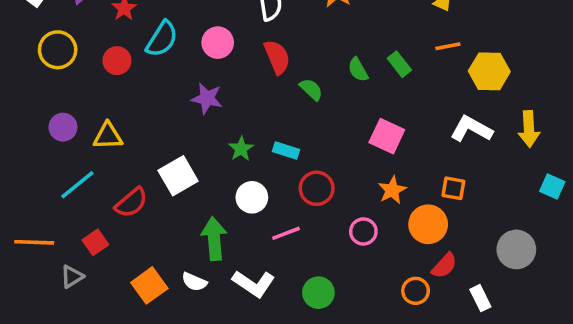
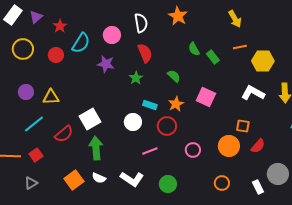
pink circle: (218, 43) -> (112, 35), moved
green semicircle: (358, 70) -> (194, 49), moved
green semicircle: (311, 89) -> (174, 76), moved
purple star: (207, 98) -> (106, 64), moved
green star: (241, 149) -> (136, 78), moved
orange star: (392, 190) -> (176, 104), moved
white circle: (252, 197) -> (133, 122), moved
green arrow: (214, 239) -> (96, 148), moved
red square: (95, 242) -> (36, 155), moved
gray circle: (516, 249) -> (278, 174), moved
red semicircle: (444, 266) -> (258, 146), moved
gray triangle: (72, 276) -> (31, 183), moved

